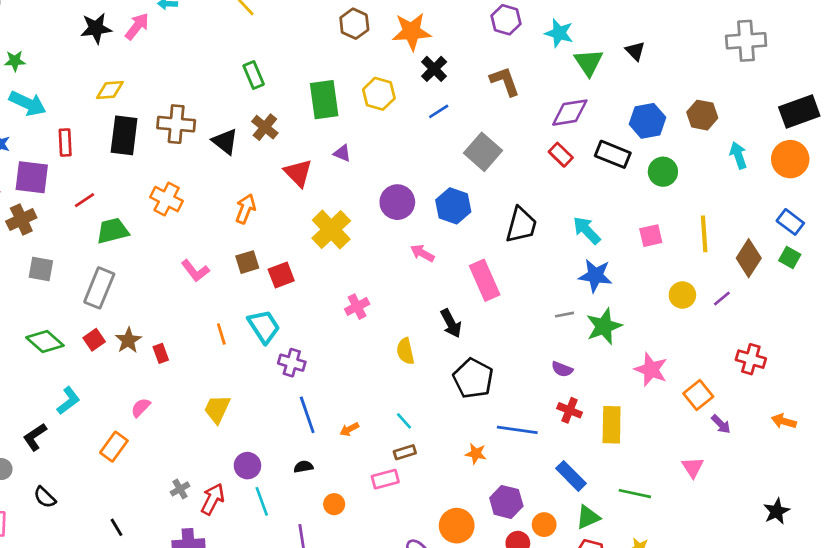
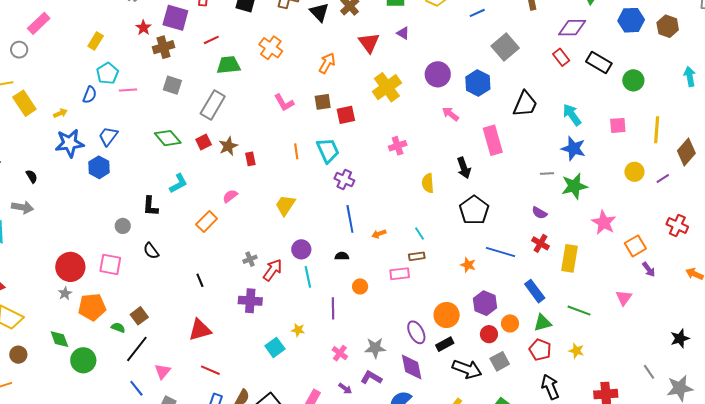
brown hexagon: (702, 115) -> (668, 26), moved
blue hexagon: (648, 121) -> (631, 20), moved
black L-shape: (35, 437) -> (150, 206), turned -60

